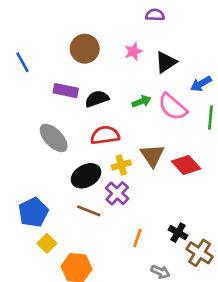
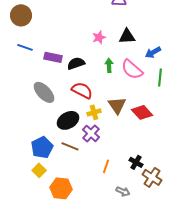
brown circle: (85, 49) -> (21, 15), moved
pink star: (133, 51) -> (99, 37), moved
blue line: (22, 62) -> (25, 47), moved, turned -42
black triangle: (166, 62) -> (127, 36), turned 30
green arrow: (141, 101) -> (109, 65), turned -72
red semicircle: (105, 135) -> (82, 90), turned 35
blue pentagon: (33, 212) -> (42, 147), moved

